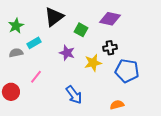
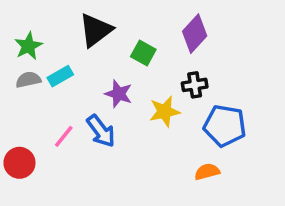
purple diamond: (110, 19) -> (195, 34), turned -60
gray semicircle: (16, 53) -> (28, 80), moved
blue arrow: (74, 95) -> (101, 131), moved
orange semicircle: (117, 105) -> (207, 172), moved

